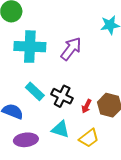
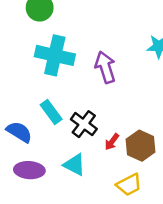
purple arrow: (71, 49) -> (105, 67), turned -65
yellow trapezoid: (89, 138) -> (129, 185), moved

